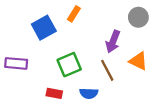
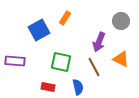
green square: (69, 65) -> (61, 62), turned 35
blue semicircle: (89, 93) -> (78, 87), turned -105

